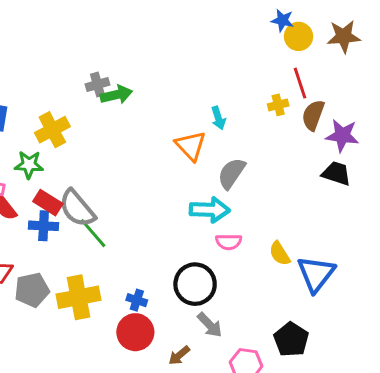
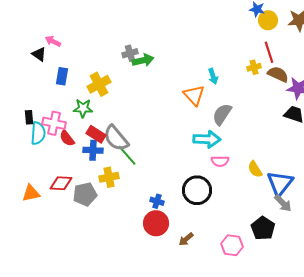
brown semicircle: (313, 115) -> (278, 74), turned 95
yellow cross: (79, 297) -> (109, 177), moved, size x0.7
gray arrow: (210, 325) -> (283, 203), moved

